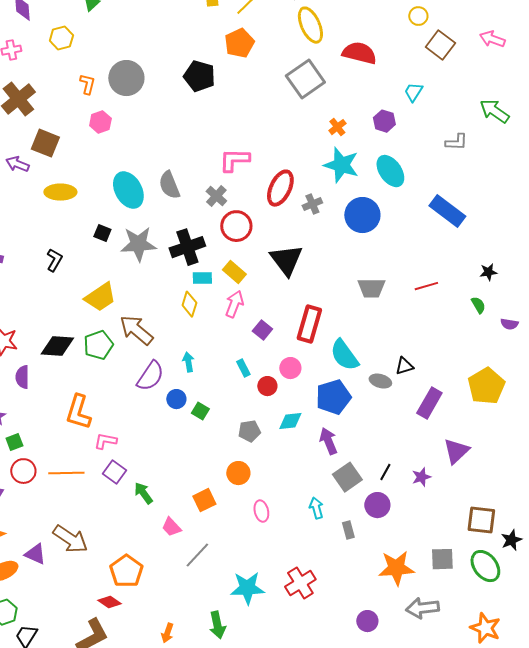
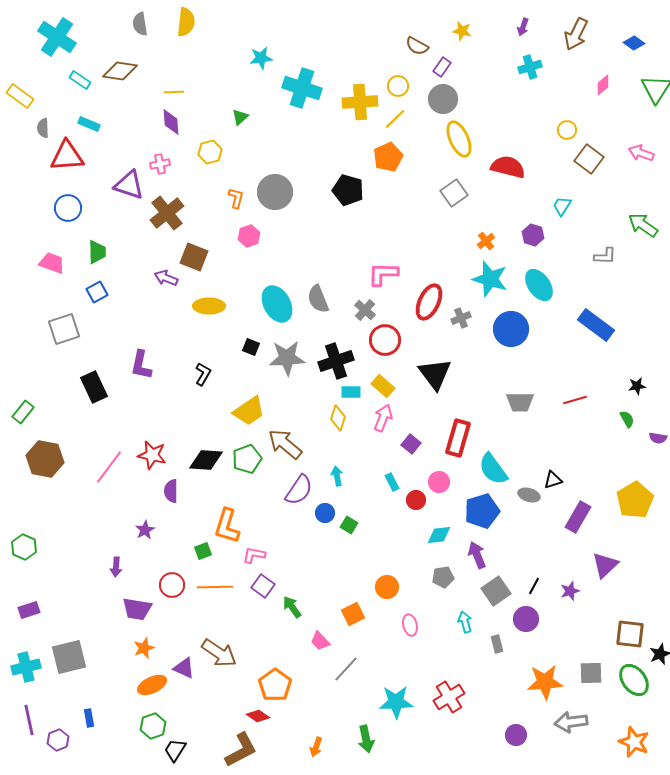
gray square: (305, 79) -> (454, 193), size x0.7
gray pentagon: (249, 431) -> (443, 577), moved
green square: (14, 442) -> (203, 551), moved

